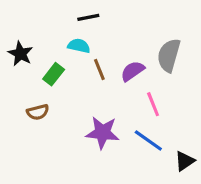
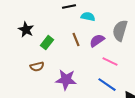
cyan semicircle: (79, 46) -> (88, 17), moved
pink line: (153, 104) -> (110, 62), turned -42
purple star: (103, 133) -> (66, 80), moved

